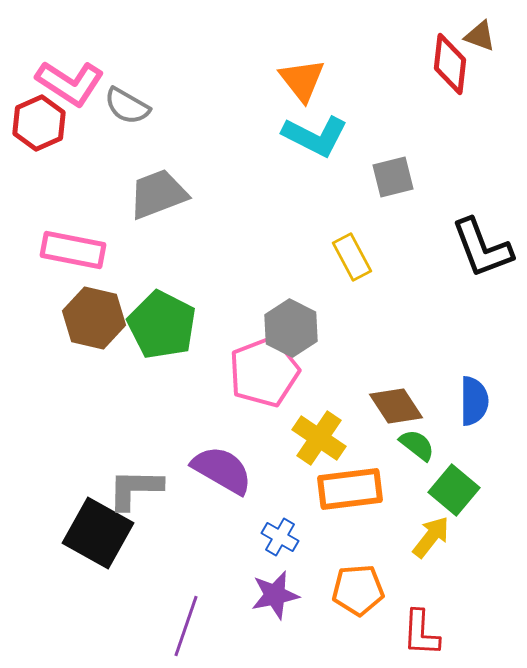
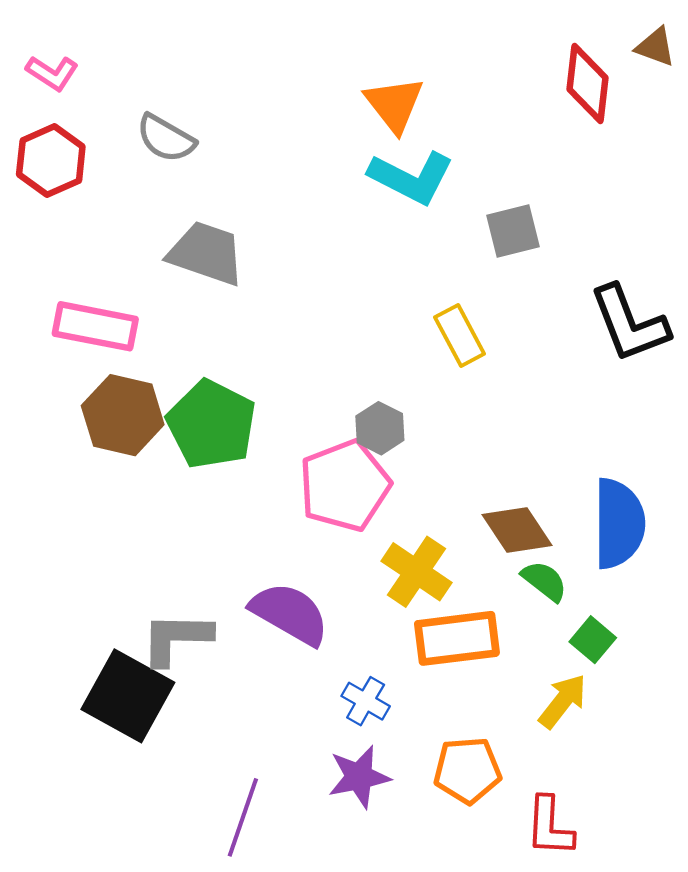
brown triangle: (480, 36) -> (655, 47), moved
pink L-shape: (70, 83) -> (52, 73), moved, size x0.6
gray trapezoid: (158, 194) -> (206, 253), turned 40
gray hexagon: (291, 328) -> (380, 428), size x0.7
blue semicircle: (474, 401) -> (619, 523), size x1.4
green square: (454, 490) -> (593, 640), size x0.7

